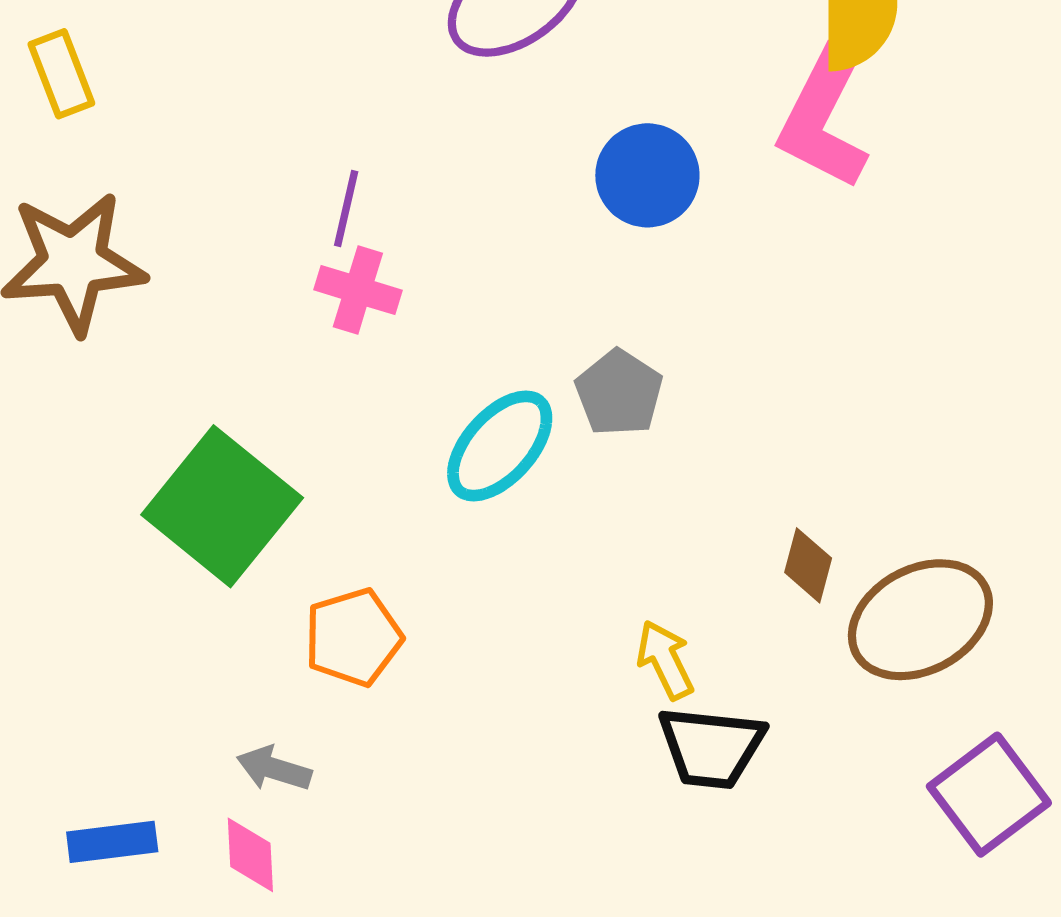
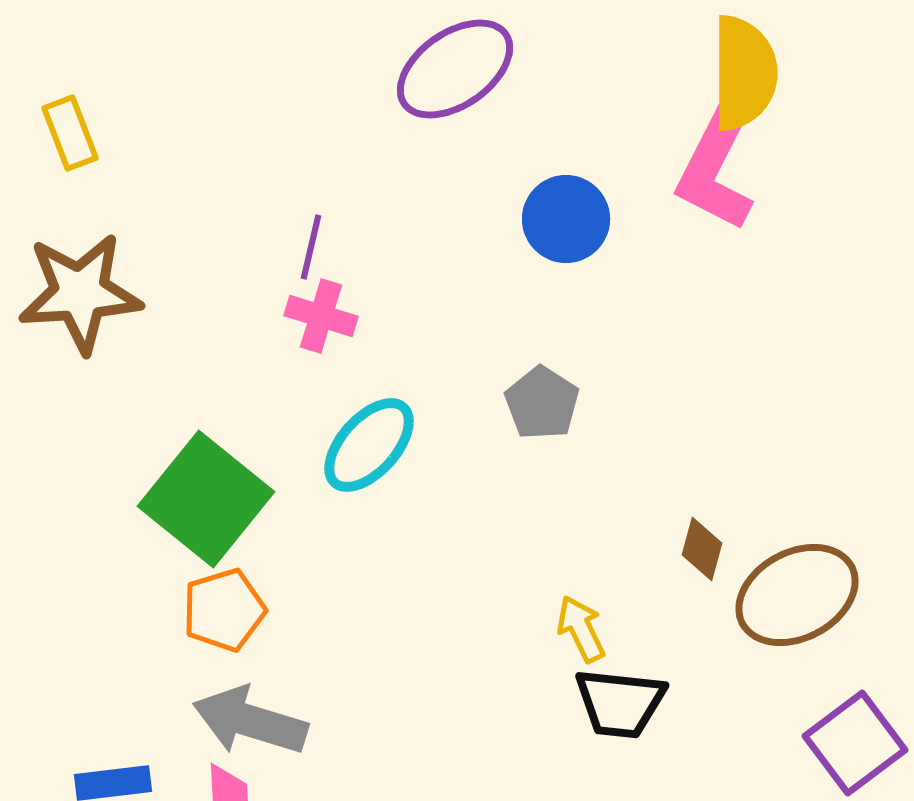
cyan ellipse: (500, 446) -> (369, 445), moved
orange pentagon: (353, 637) -> (224, 610), moved
gray arrow: (274, 769) -> (250, 721), size x1.8

